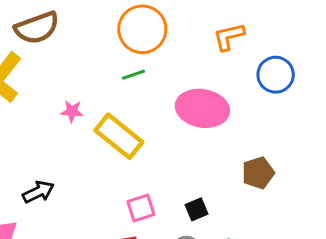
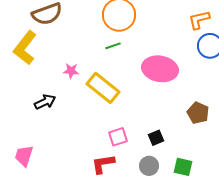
orange L-shape: (229, 37) -> (199, 20), moved
brown pentagon: (258, 173) -> (198, 113), turned -30
black arrow: (38, 192) -> (45, 102), moved

